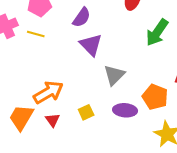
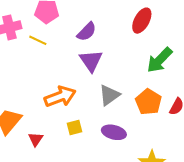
orange arrow: (48, 92) -> (60, 97), moved
orange pentagon: (155, 97) -> (148, 102), moved
red triangle: (53, 120) -> (36, 139), moved

